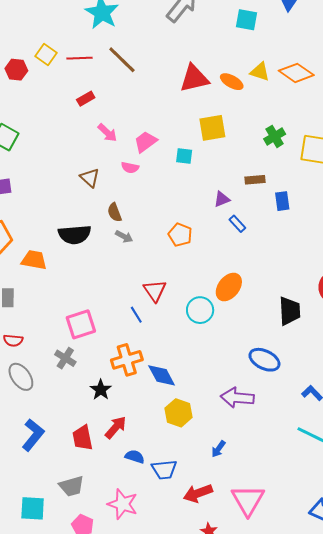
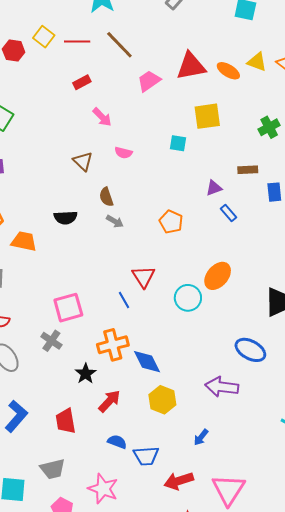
pink trapezoid: (145, 142) -> (149, 81), moved
black semicircle: (75, 235) -> (66, 218), size x0.7
red arrow: (116, 427) -> (109, 401), moved

